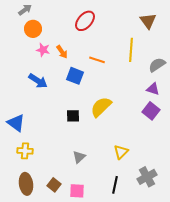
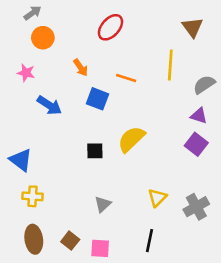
pink star: (43, 50) -> (26, 73), moved
gray cross: (147, 177) -> (196, 207), moved

